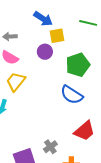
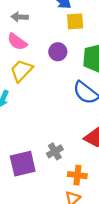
purple circle: (45, 52) -> (58, 52), moved

